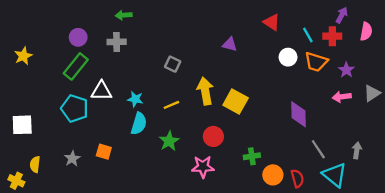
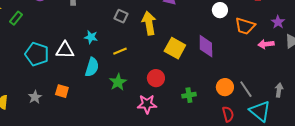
orange trapezoid: (316, 62) -> (245, 26), moved
green rectangle: (76, 66) -> (16, 18), moved, size x0.6
purple star: (346, 70) -> (278, 22), moved
white triangle: (101, 91) -> (65, 50), moved
yellow arrow: (205, 91) -> (149, 23), moved
cyan star: (135, 99) -> (91, 37), moved
purple diamond: (299, 114) -> (206, 46), moved
orange circle: (273, 175) -> (225, 87), moved

